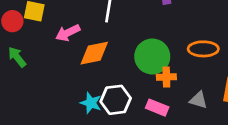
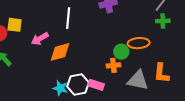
green circle: (152, 56) -> (121, 52), moved, size x0.6
gray triangle: (198, 100) -> (138, 80), size x1.6
pink rectangle: (157, 108) -> (96, 85), moved

